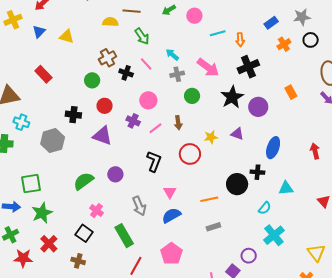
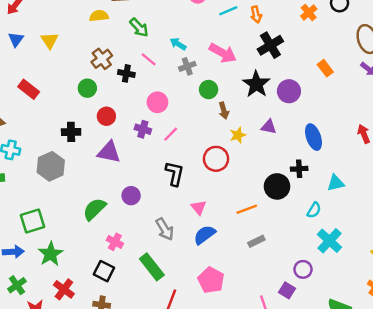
yellow triangle: (67, 36) -> (50, 40), turned 49
brown arrow: (178, 123) -> (224, 111), moved
blue ellipse: (273, 148) -> (314, 137), turned -30

